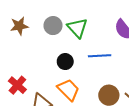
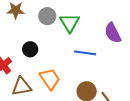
black circle: (65, 62) -> (30, 49), moved

